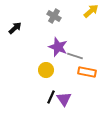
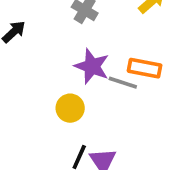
orange rectangle: (87, 72) -> (145, 68), moved

